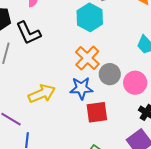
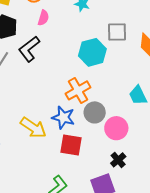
black L-shape: (28, 33) -> (29, 49), turned 60
yellow arrow: (42, 94) -> (33, 128), moved, turned 40

